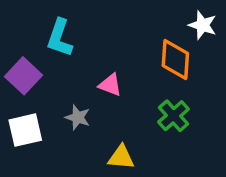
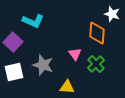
cyan L-shape: (60, 38) -> (33, 21), turned -85
pink triangle: (110, 85) -> (75, 54), moved, turned 32
gray star: (78, 117) -> (43, 65), size x1.5

